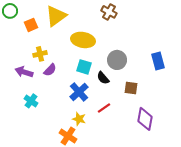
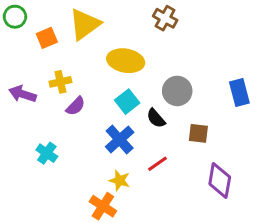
cyan square: (84, 67) -> (127, 102), turned 35
purple arrow: (24, 72) -> (23, 94), moved

